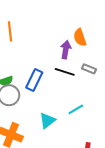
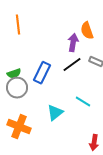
black line: (65, 72) -> (72, 65), turned -54
cyan line: (76, 109) -> (83, 102), turned 63

